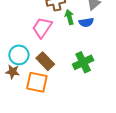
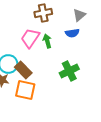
green arrow: (69, 17) -> (47, 41), moved
brown rectangle: (45, 61) -> (23, 70), moved

